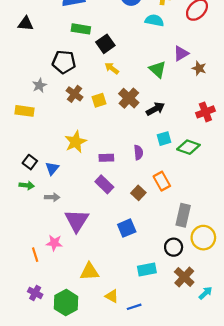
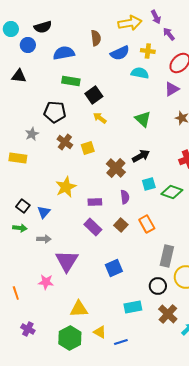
purple triangle: (181, 53) -> (172, 89), moved
brown cross: (129, 98) -> (116, 168), moved
brown square: (138, 193) -> (121, 225), moved
orange line: (35, 255) -> (16, 293), moved
green hexagon: (66, 303) -> (70, 338), moved

